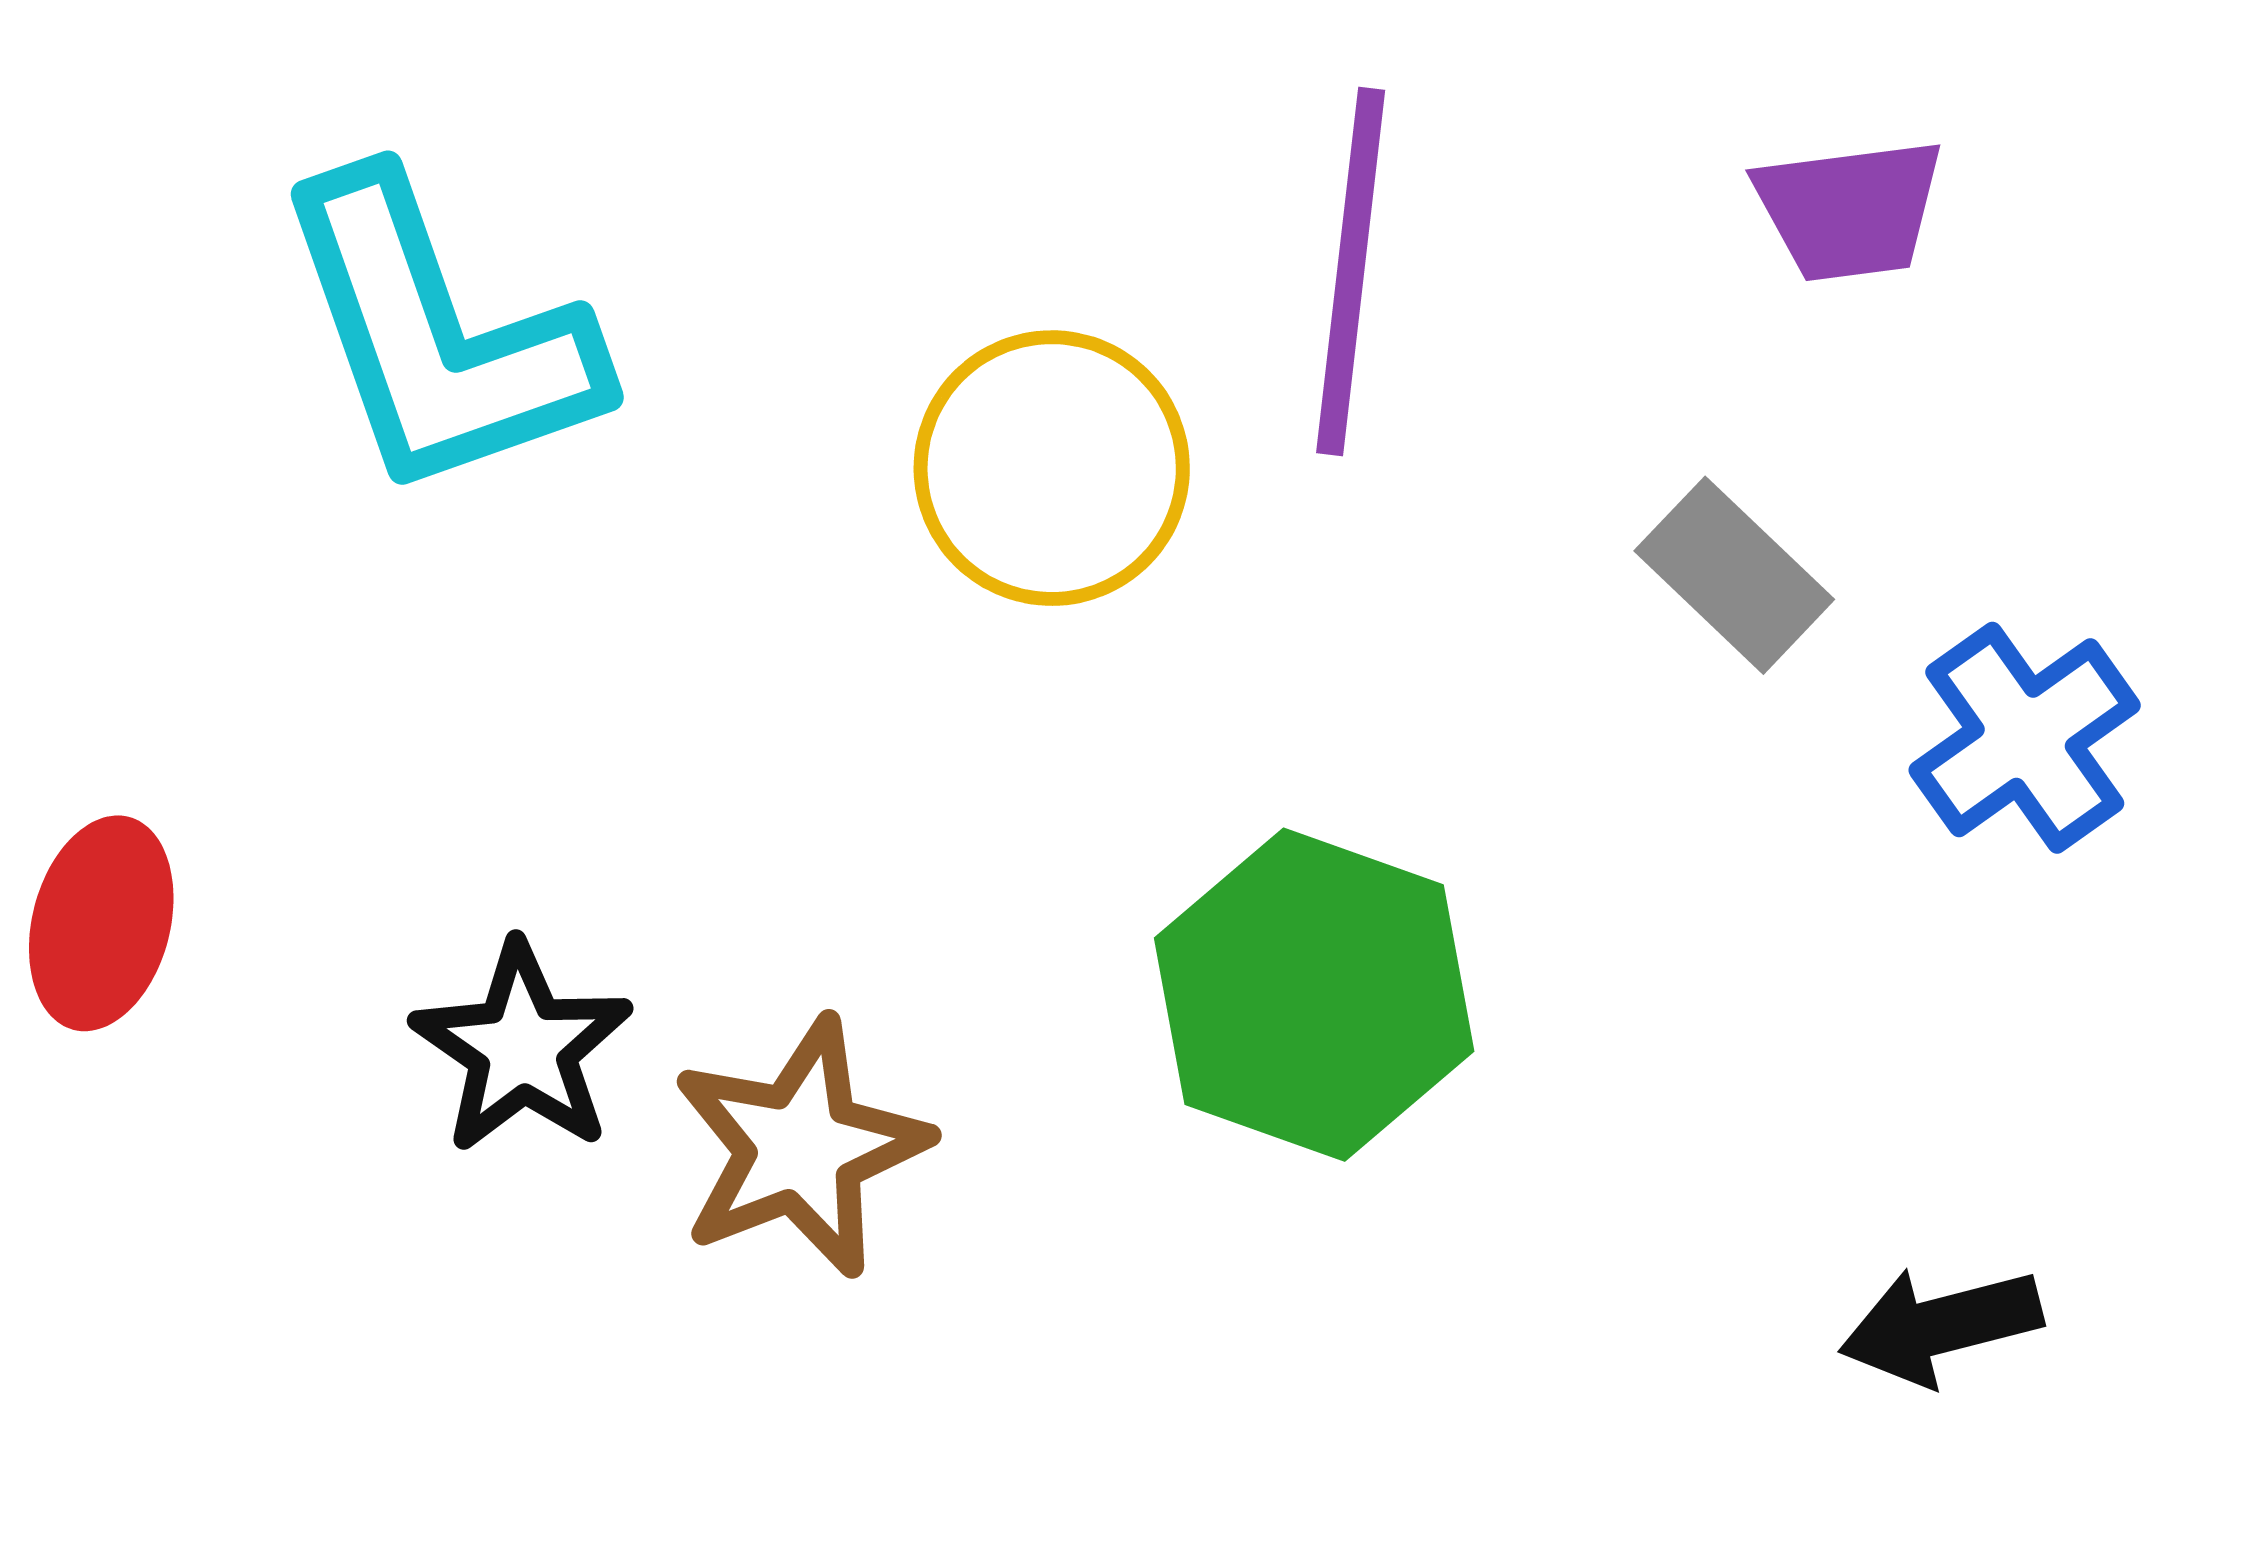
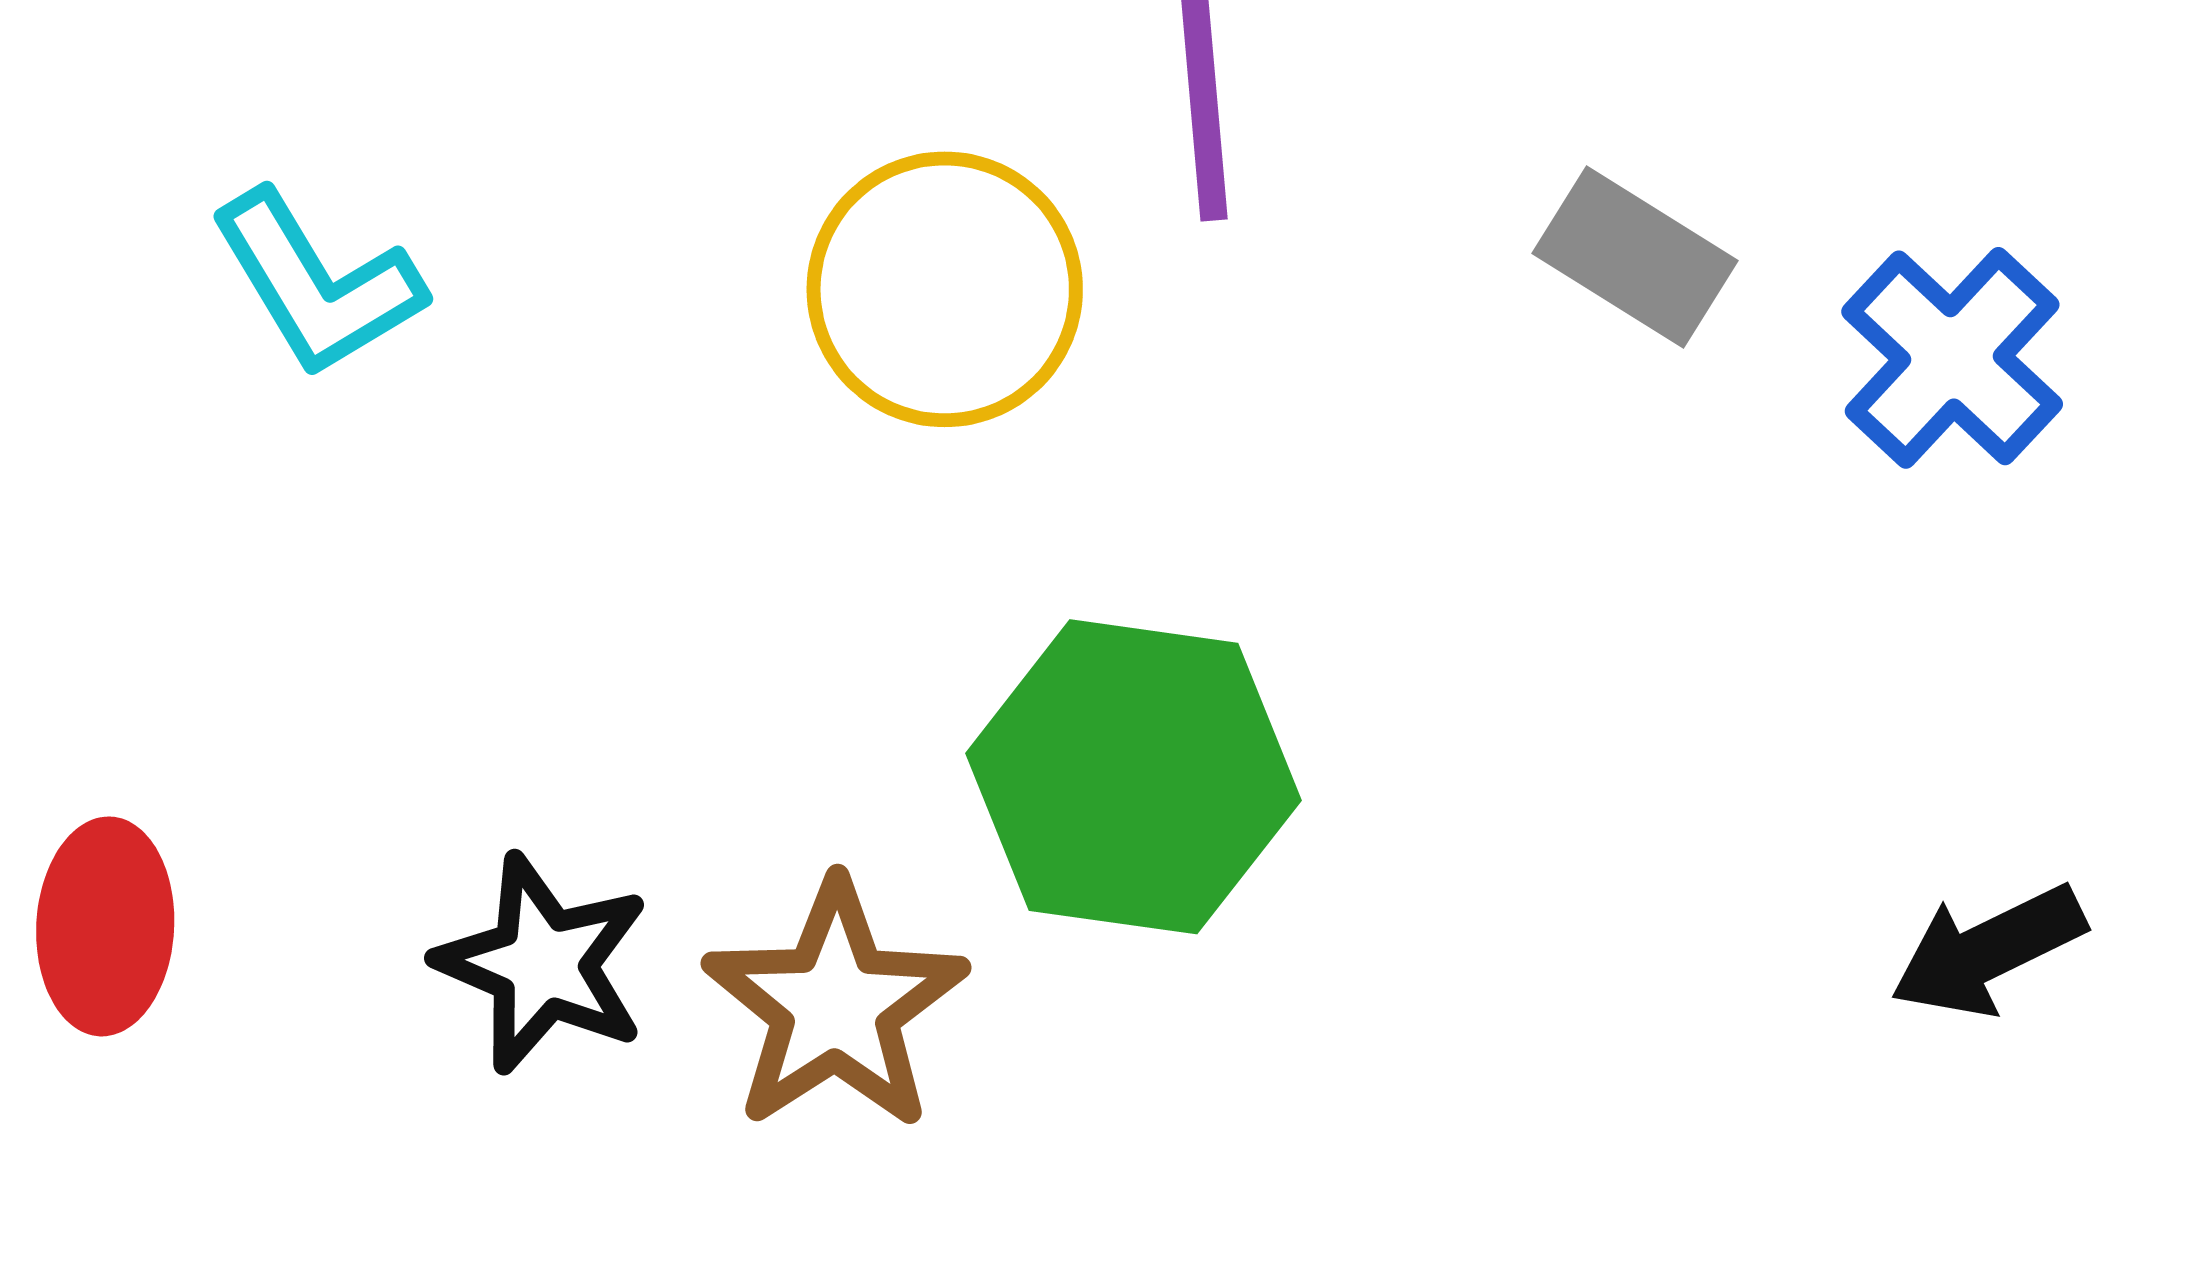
cyan L-shape: (438, 336) -> (317, 284), size x0.6
green hexagon: (1314, 995) -> (1133, 777), moved

